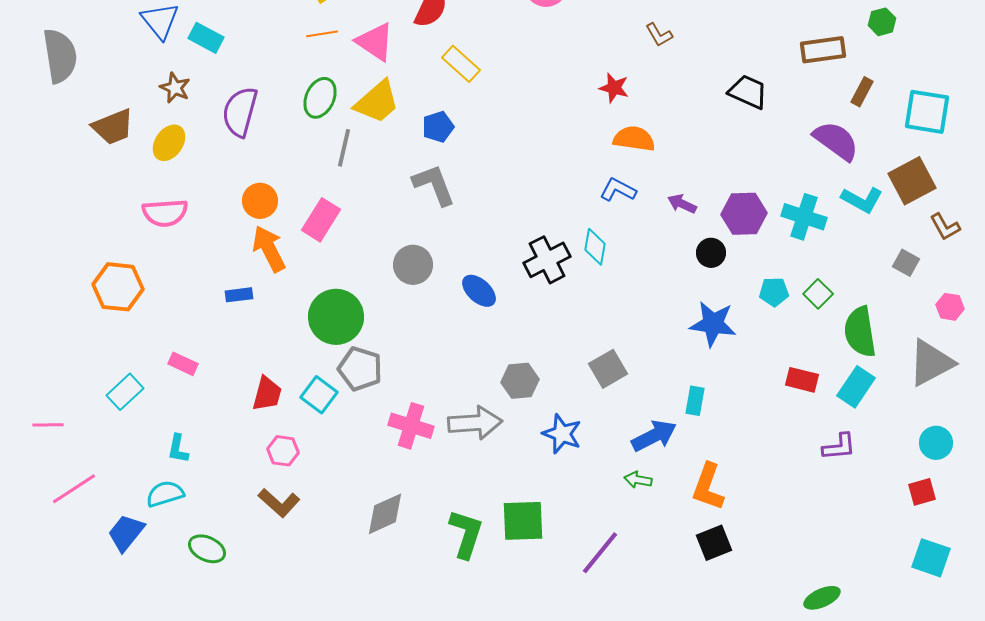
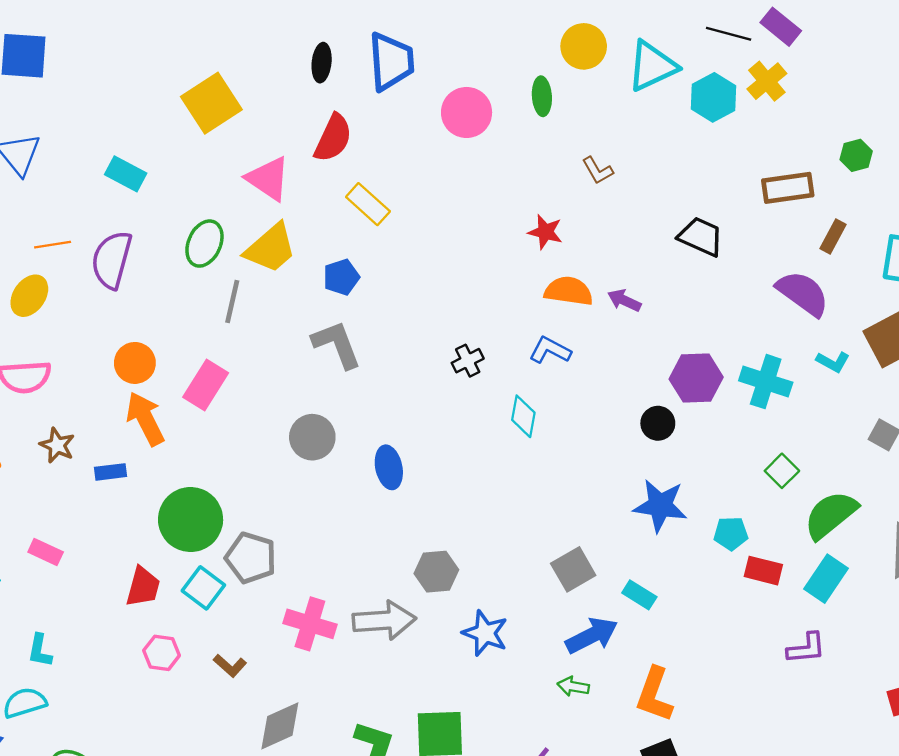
orange line: (322, 34) -> (53, 245), moved
cyan rectangle: (206, 38) -> (126, 174), moved
brown star: (175, 88) -> (57, 445), moved
cyan L-shape: (862, 200) -> (833, 362), size x0.7
purple arrow: (682, 204) -> (624, 300), moved
black cross: (547, 260) -> (468, 361), moved, size x0.6
blue ellipse: (479, 291) -> (389, 467), turned 36
cyan pentagon: (774, 292) -> (731, 533), moved
green circle: (336, 317) -> (191, 520), moved
green semicircle: (860, 332) -> (831, 515), turned 60
gray square: (608, 369) -> (573, 569), moved
cyan rectangle: (695, 401) -> (639, 595), turned -68
brown L-shape: (279, 503) -> (230, 666), moved, size x0.7

